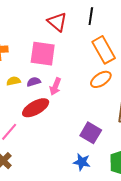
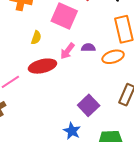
yellow semicircle: (14, 81) -> (36, 38), moved, turned 104
purple semicircle: (34, 82) -> (88, 47), moved

